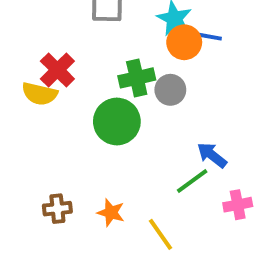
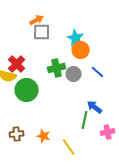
blue line: (208, 36) -> (98, 72), moved, turned 32
green circle: (117, 121) -> (27, 90), moved
green line: (192, 181) -> (85, 120), turned -42

